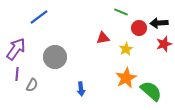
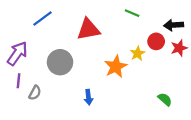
red circle: (139, 28) -> (156, 41), moved
red triangle: (103, 38) -> (88, 29), moved, size x1.6
orange star: (126, 78) -> (116, 67), moved
green semicircle: (151, 91) -> (165, 99), size x0.6

